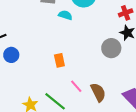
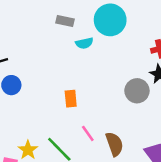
cyan semicircle: (65, 15) -> (84, 43), turned 144

